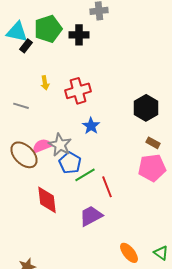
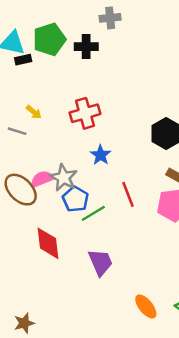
black rectangle: (26, 46) -> (23, 60), turned 40
yellow arrow: (45, 83) -> (34, 112), moved, turned -40
red line: (107, 187) -> (128, 194), moved
purple trapezoid: (91, 216) -> (101, 262), turned 95

